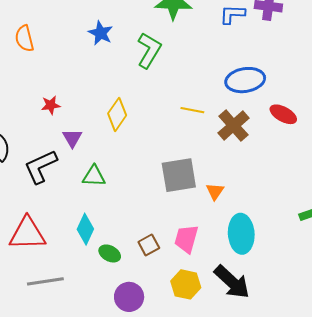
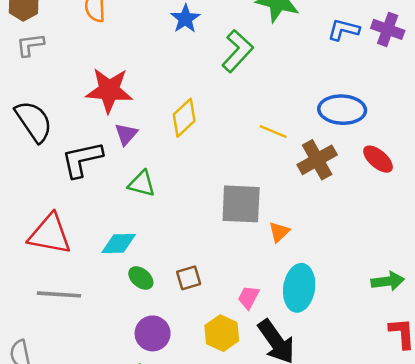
red star: (51, 105) -> (109, 90), size x2.0
cyan diamond: (85, 229) -> (119, 244), turned 52
pink trapezoid: (186, 239) -> (249, 297), moved, size x0.7

